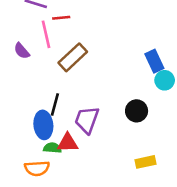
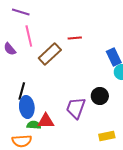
red line: (61, 18) -> (75, 38), moved
black line: (55, 105) -> (22, 91), moved
purple trapezoid: (87, 120) -> (76, 108), moved

